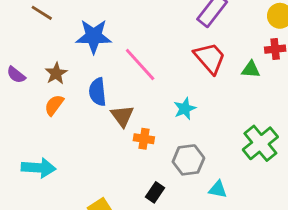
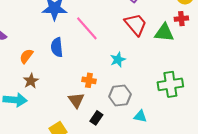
green triangle: (251, 69) -> (164, 33), size x1.5
brown star: (56, 73) -> (31, 81), moved
brown triangle: (122, 116) -> (76, 100), moved
green cross: (260, 143) -> (170, 84), turned 30

